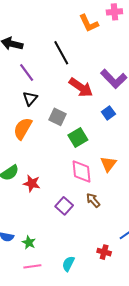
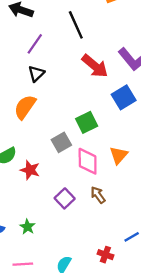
purple line: (27, 73) -> (35, 44), turned 66
blue square: (108, 113) -> (124, 97), size x1.5
gray square: (57, 117) -> (61, 142), moved, turned 30
green star: (29, 242) -> (27, 227), moved

